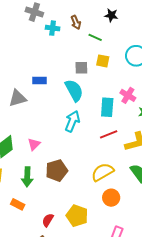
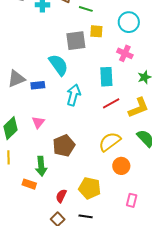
gray square: (81, 68) -> (76, 41), size x1.5
blue rectangle: (40, 80) -> (38, 85), moved
cyan semicircle: (74, 90) -> (58, 65), moved
pink cross: (128, 95) -> (125, 53), moved
green arrow: (27, 177) -> (41, 166), moved

